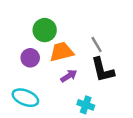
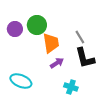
orange trapezoid: (62, 52) -> (51, 43), turned 95
purple circle: (30, 58) -> (15, 29), moved

